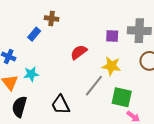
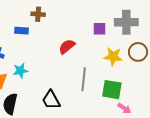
blue rectangle: (34, 34) -> (21, 31), turned 56
yellow star: (111, 66) -> (113, 57), moved
gray line: (94, 86) -> (84, 79), turned -30

